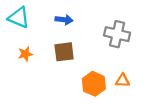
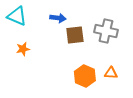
brown square: (64, 52) -> (75, 35), moved

